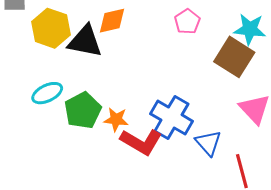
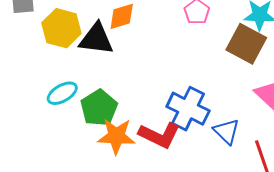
orange star: (116, 119) -> (116, 136), moved, size x1.5

